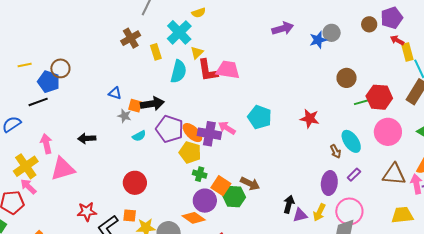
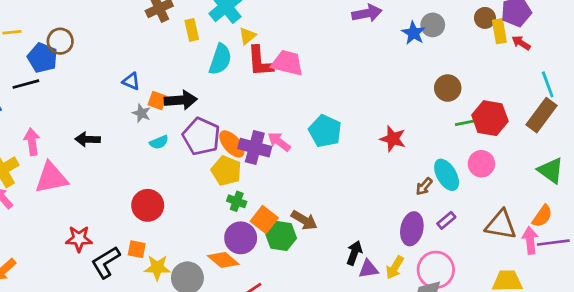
blue star: (318, 40) -> (414, 33), turned -30
yellow rectangle: (407, 52) -> (499, 31), moved
pink circle: (388, 132) -> (481, 164), moved, size x0.7
brown arrow: (335, 151) -> (424, 186), turned 64

